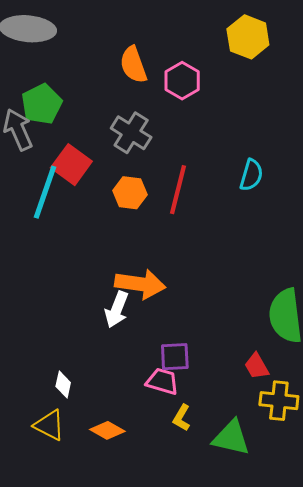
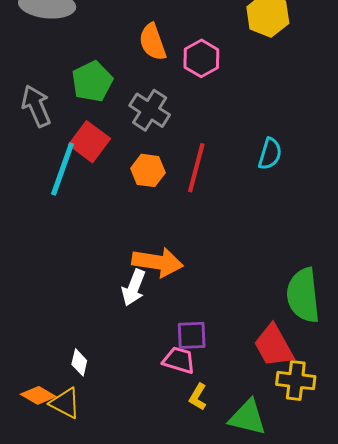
green pentagon: (42, 104) -> (92, 81), moved
red trapezoid: (257, 366) -> (274, 346), size x1.6
orange diamond: (107, 430) -> (38, 395), moved

